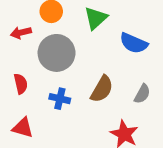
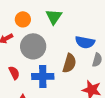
blue semicircle: (134, 43) -> (85, 42), moved
blue cross: (60, 99) -> (43, 76), size x1.5

